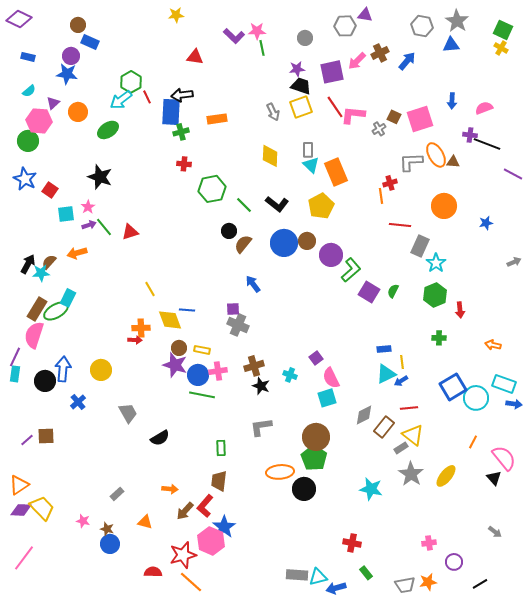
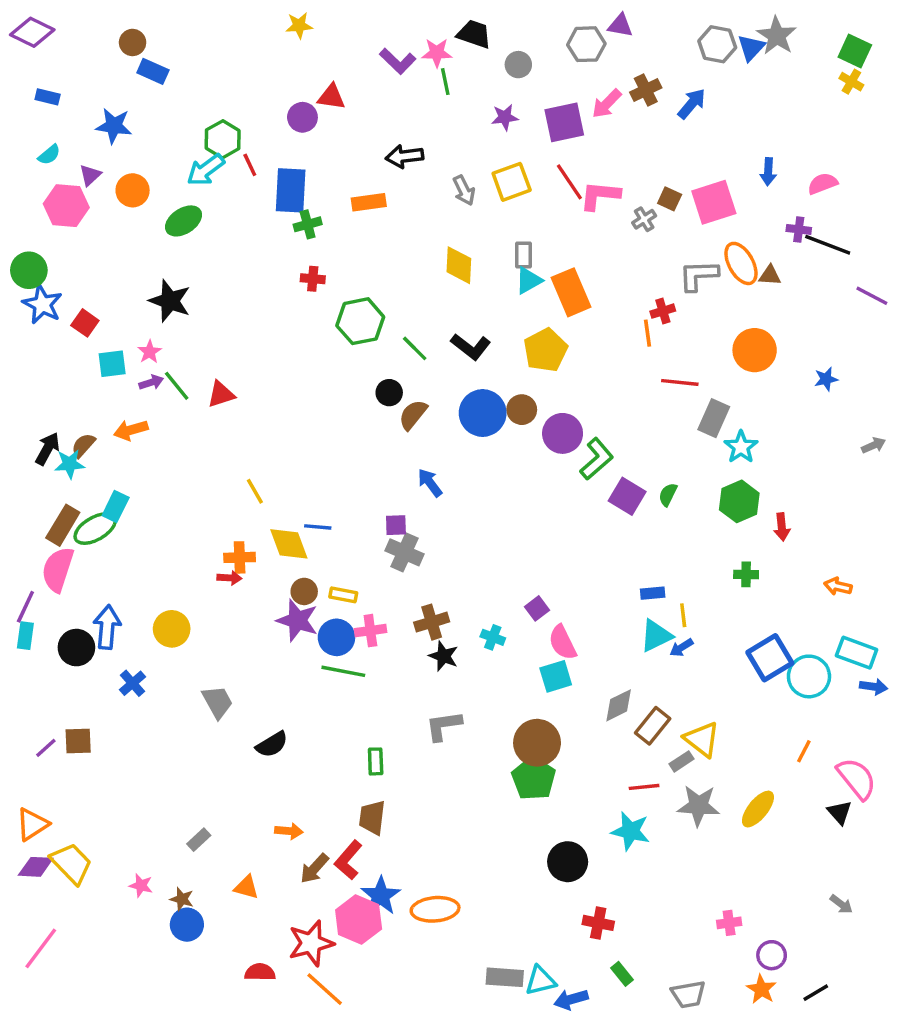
blue triangle: (451, 45) -> (751, 48), moved, turned -42
purple circle: (71, 56) -> (302, 117), moved
black trapezoid: (301, 86) -> (474, 34), moved
black arrow: (182, 95) -> (404, 156), moved
green circle: (28, 141) -> (29, 270), moved
cyan triangle: (311, 165) -> (529, 280), turned 48
red line: (409, 408) -> (644, 787), moved
orange ellipse: (280, 472) -> (435, 909), moved
gray star: (411, 474) -> (698, 806), turned -30
black circle: (304, 489) -> (568, 862), moved
orange star: (428, 582) -> (761, 989), moved, turned -30

